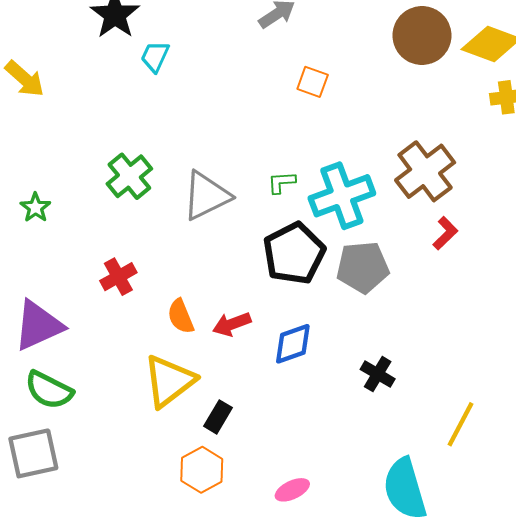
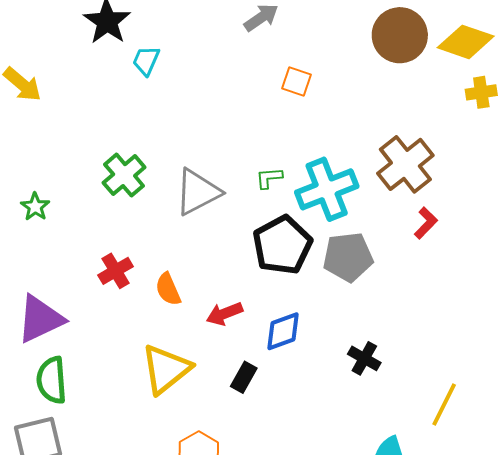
orange semicircle: (181, 316) -> (168, 289), moved
green semicircle: (49, 390) -> (52, 380), turned 60
black rectangle: (218, 417) -> (244, 377), moved

